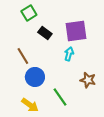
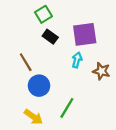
green square: (29, 13) -> (43, 14), moved
brown star: (88, 80) -> (101, 71), moved
green line: (60, 97) -> (67, 108), turned 66

